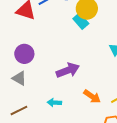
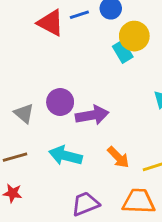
purple circle: (24, 54) -> (60, 102), moved
cyan arrow: (54, 103) -> (65, 156), size x1.6

